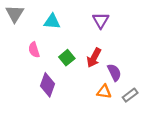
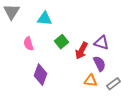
purple triangle: (101, 20) -> (102, 43), moved, turned -42
green square: (67, 58) -> (62, 42), moved

